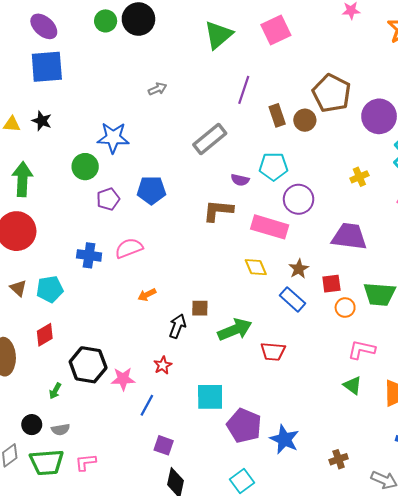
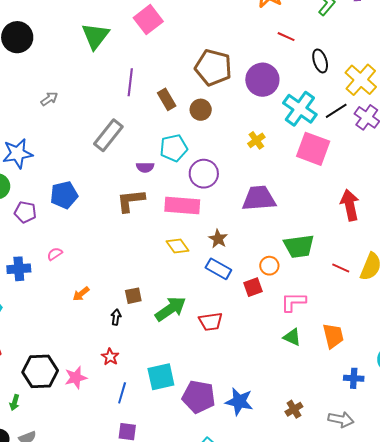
brown circle: (305, 120) -> (201, 110), moved
purple pentagon: (108, 199) -> (25, 212), turned -30
pink semicircle: (129, 248) -> (55, 254), size x0.6
red square: (331, 284) -> (253, 287), moved
black arrow: (177, 326) -> (116, 317), size x0.7
blue line: (147, 405) -> (122, 393), moved

